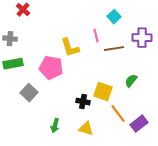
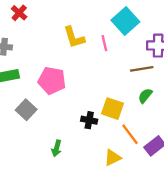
cyan square: (114, 17) -> (125, 21), size x1.6
yellow L-shape: (70, 48) -> (74, 37), moved
brown line: (114, 49) -> (142, 69), moved
yellow triangle: (86, 129) -> (113, 158), moved, turned -42

